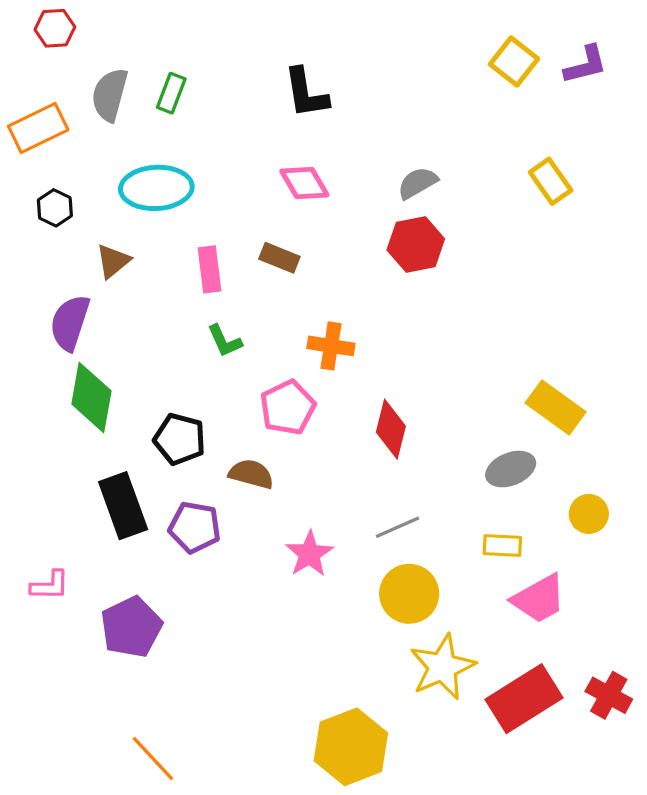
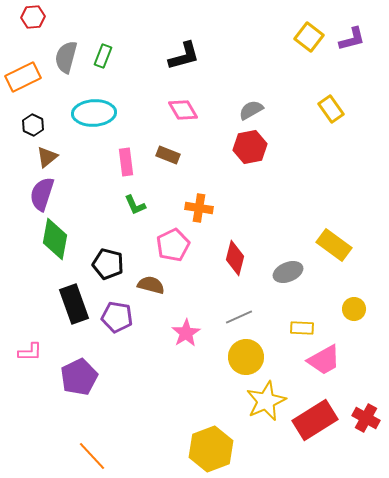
black L-shape: (306, 93) -> (184, 56), turned -96
brown triangle: (113, 261) -> (47, 157), moved
gray ellipse: (511, 469) -> (288, 272), moved

